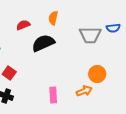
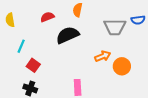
orange arrow: (84, 91) -> (103, 56), moved

